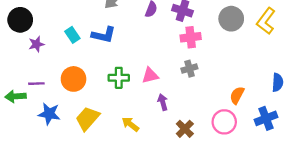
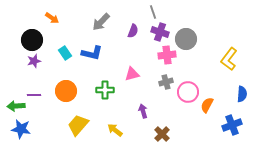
gray circle: (231, 19) -> (186, 39), moved
black circle: (20, 20) -> (32, 40), moved
yellow L-shape: (266, 21) -> (229, 59), moved
pink triangle: (150, 75) -> (132, 74), moved
blue star: (49, 114) -> (21, 129), moved
pink circle: (224, 122) -> (188, 92), moved

